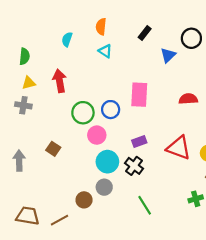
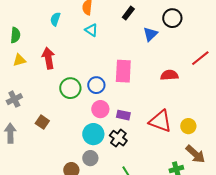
gray cross: (23, 105) -> (14, 99), moved, turned -35
pink circle: (97, 135) -> (100, 109), moved
purple rectangle: (139, 141) -> (123, 115), turned 32

